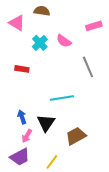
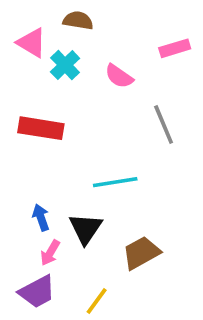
cyan cross: (40, 43) -> (65, 65), moved
red rectangle: (22, 69) -> (41, 128), size x1.6

